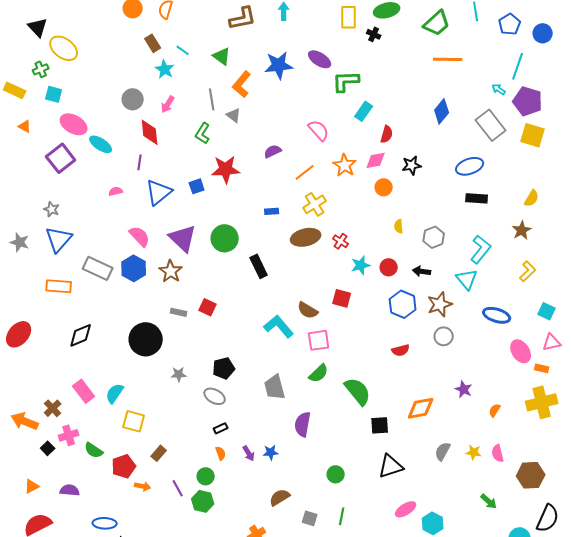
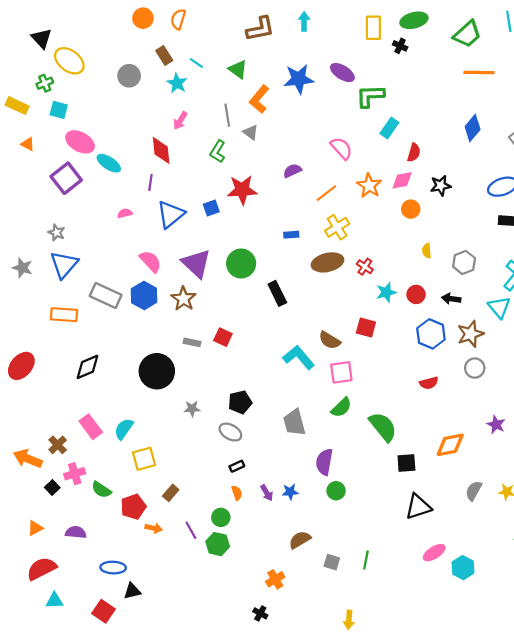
gray circle: (133, 99) -> (129, 76), moved
yellow square: (134, 421) -> (144, 459), turned -30
green circle: (336, 474) -> (336, 491), moved

